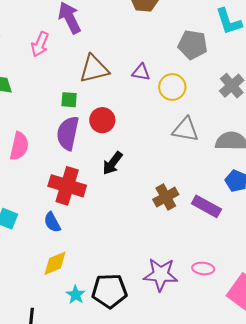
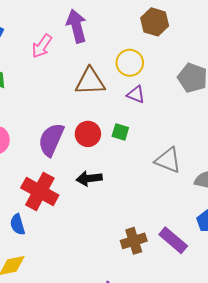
yellow circle: (172, 87) -> (130, 63), moved
green square: (69, 100) -> (120, 132), moved
black arrow: (112, 163) -> (89, 178), turned 35
brown cross: (166, 197) -> (134, 241), moved

